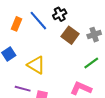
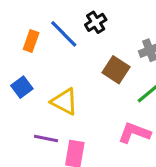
brown square: (70, 35) -> (116, 70), moved

